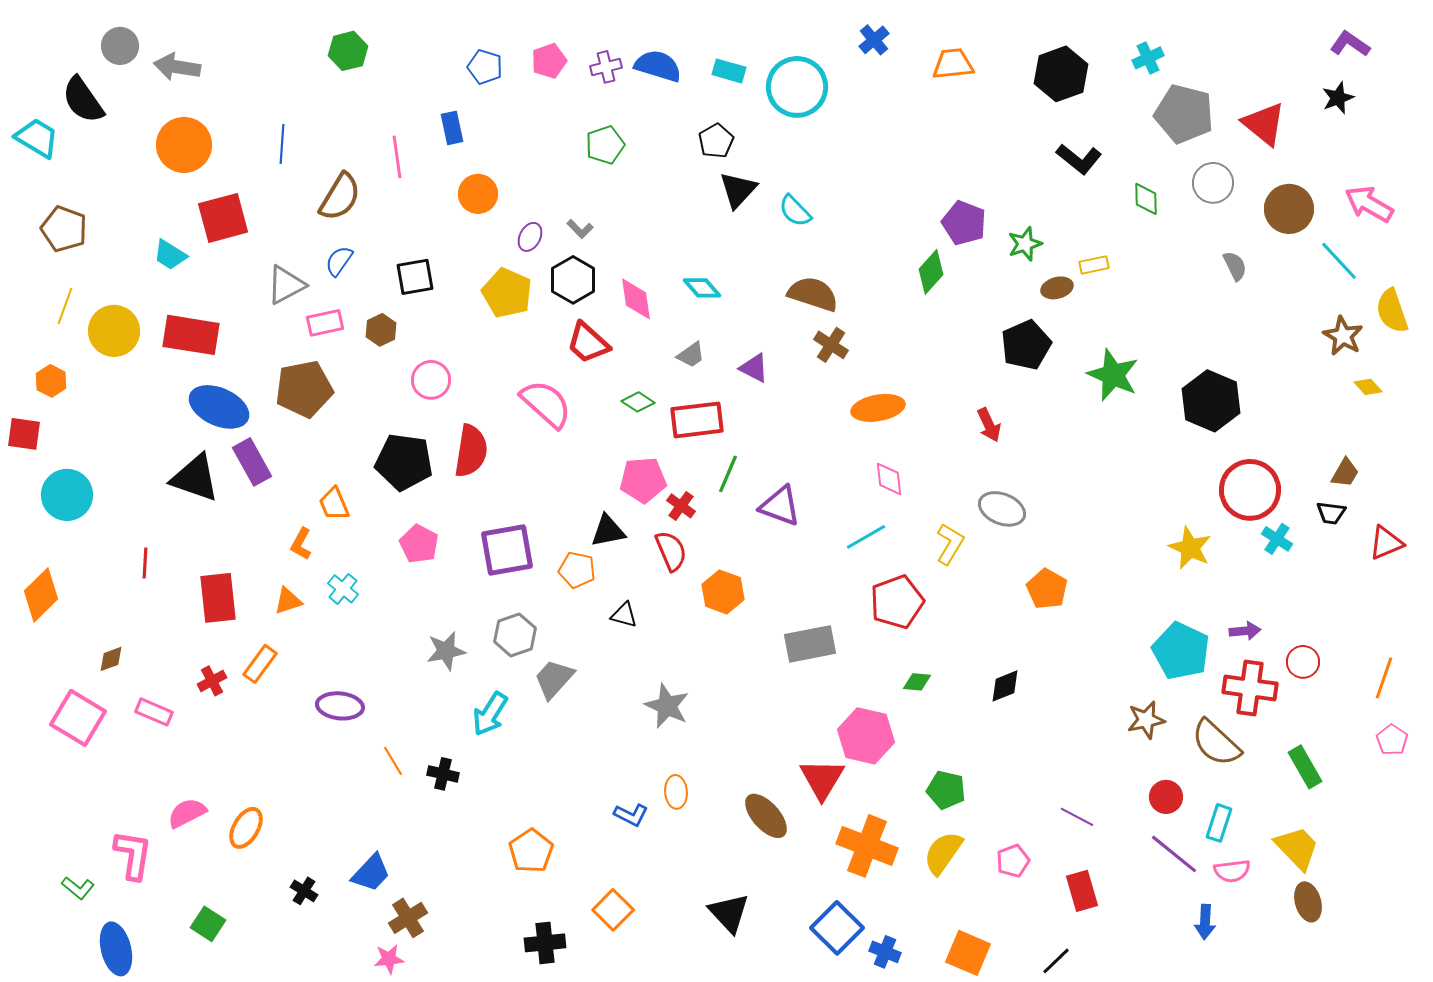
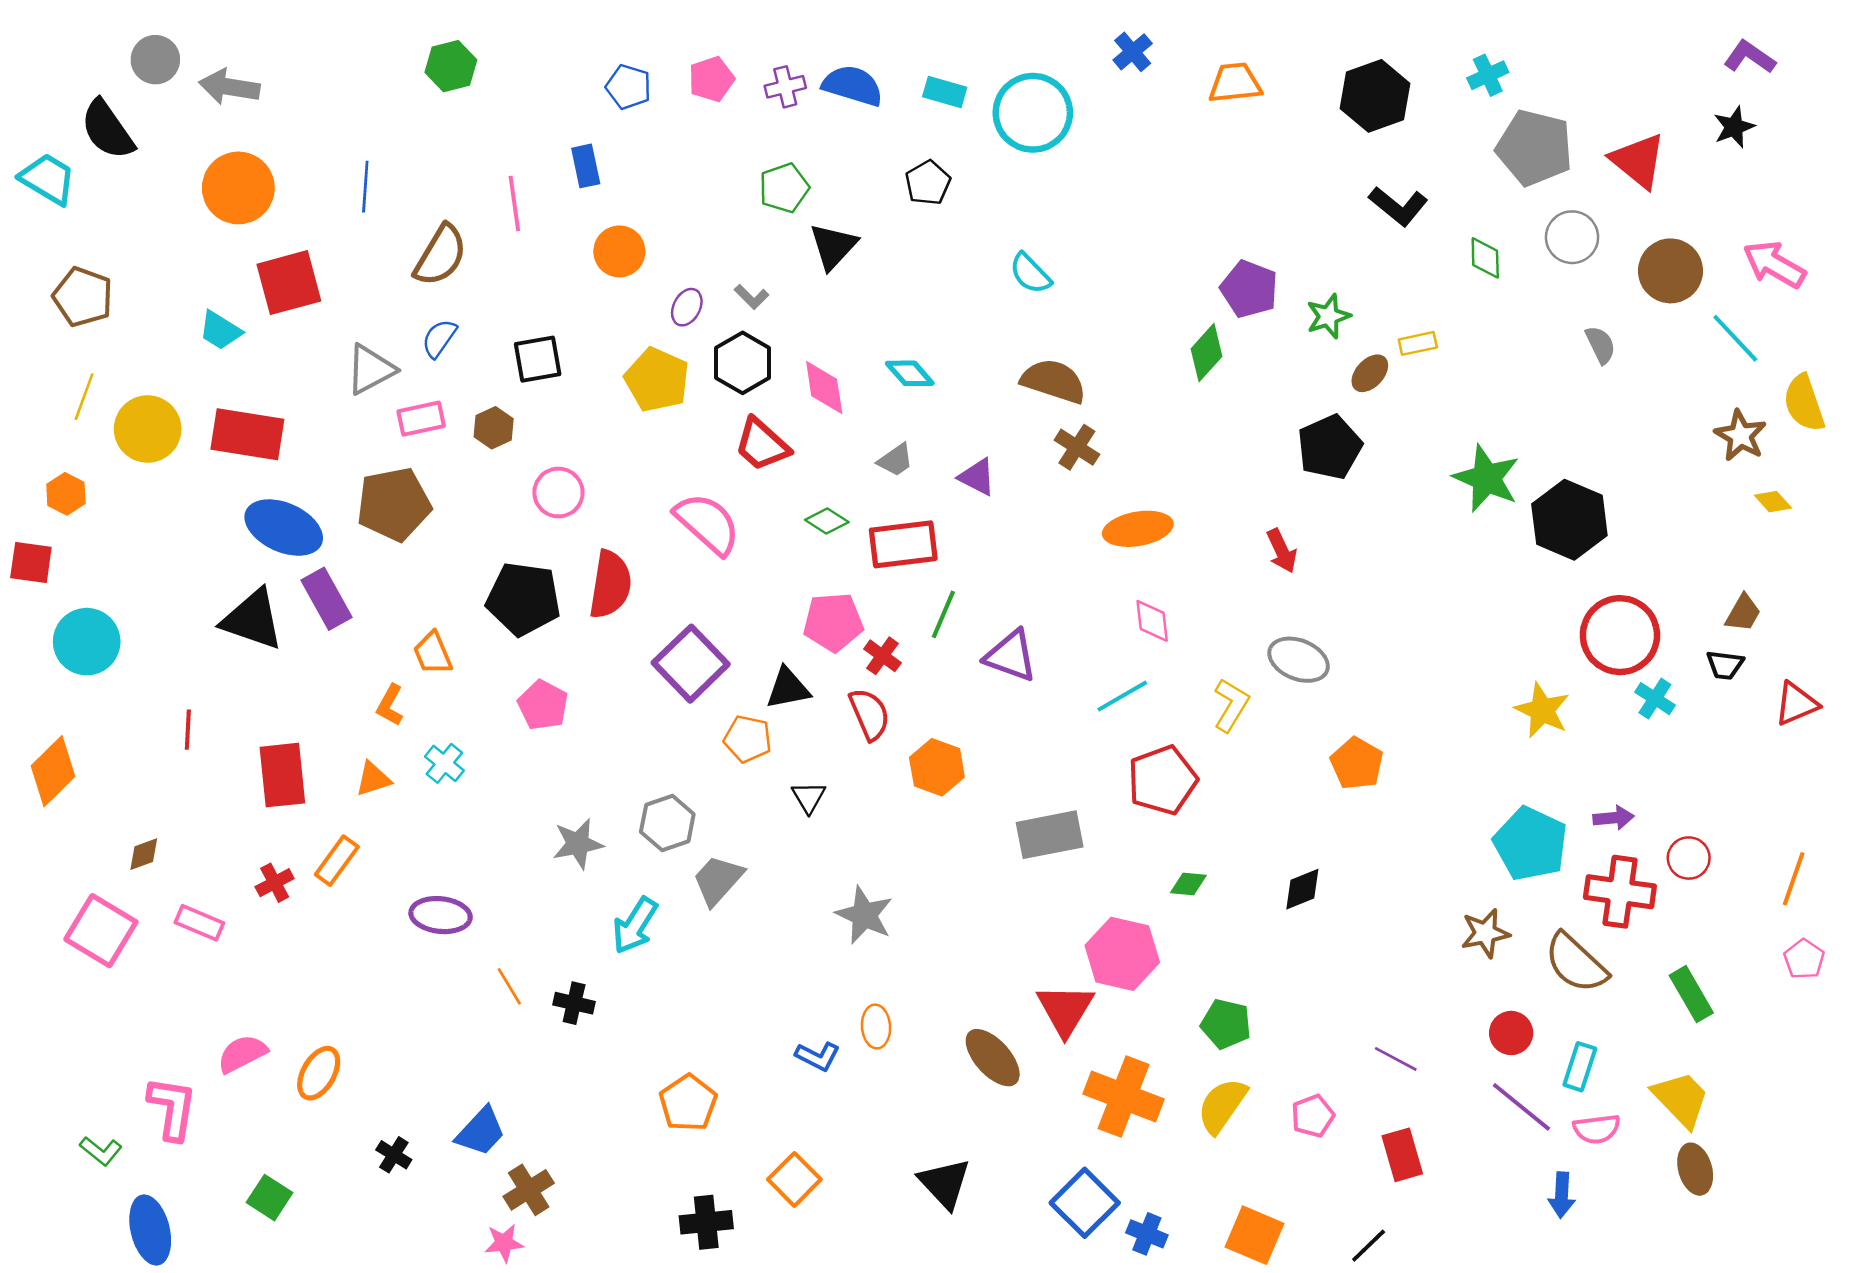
black triangle: (738, 190) -> (833, 246), moved
brown ellipse: (1057, 288) -> (1370, 373), turned -32
green star: (1113, 375) -> (1486, 478), moved
purple square: (507, 550) -> (691, 664), moved, turned -34
black triangle: (624, 615) -> (809, 797), turned 44

